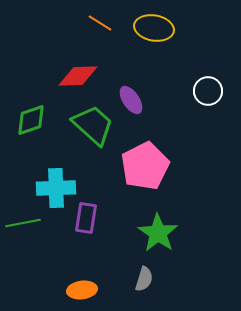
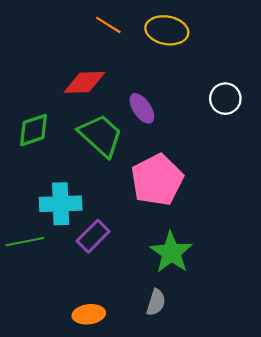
purple rectangle: (86, 218) -> (93, 236), turned 36

